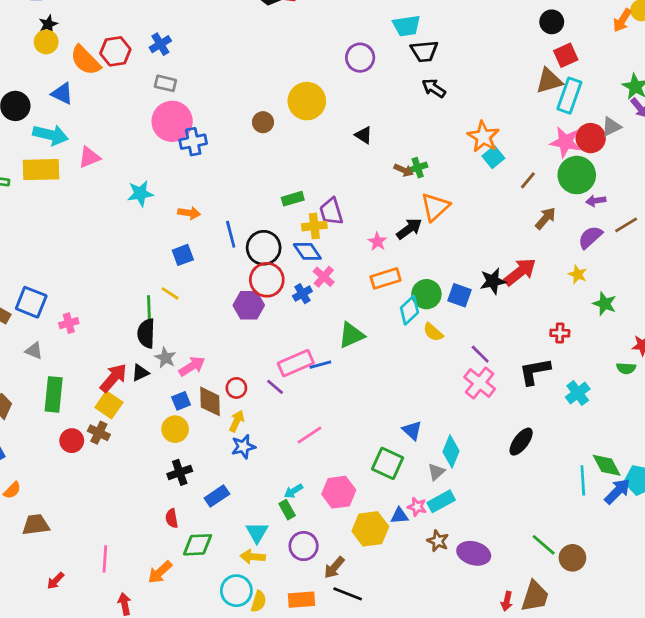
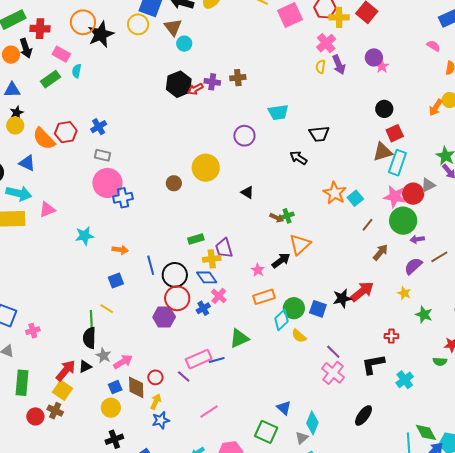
black trapezoid: (424, 51) -> (319, 134), moved
cyan square: (493, 157) -> (355, 198), moved

